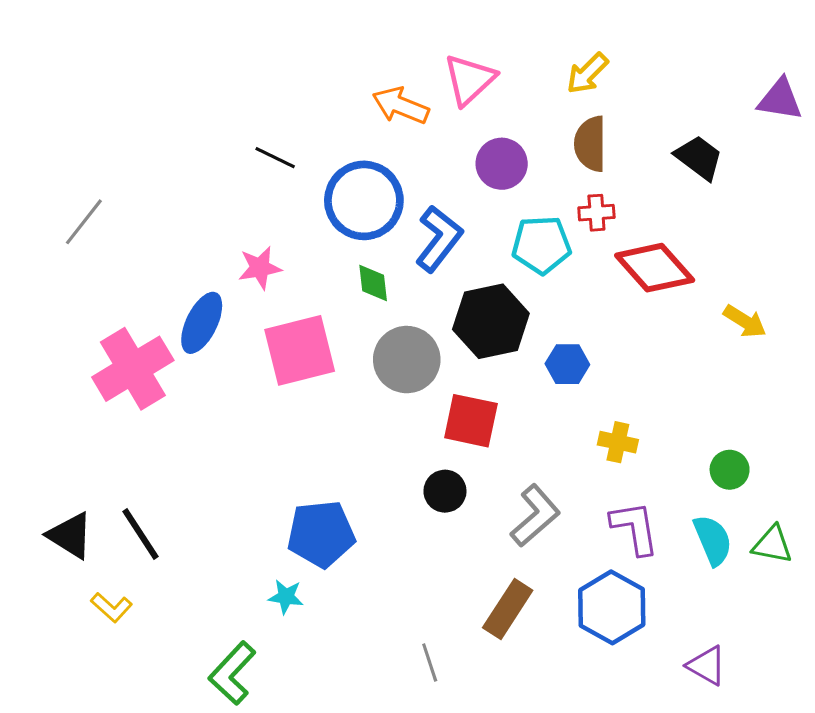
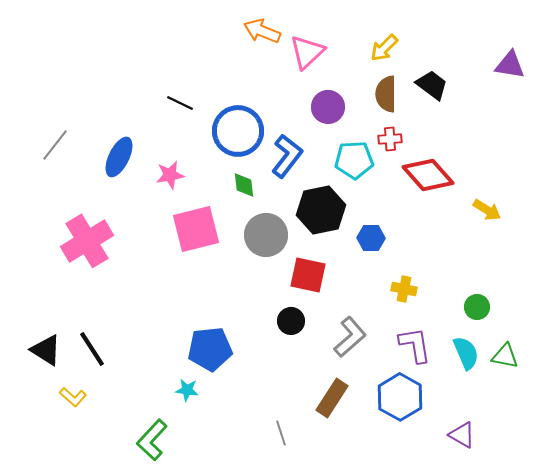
orange arrow: (401, 106) -> (262, 31), moved
black trapezoid: (699, 158) -> (432, 85), moved
blue ellipse: (202, 323) -> (119, 157), moved

